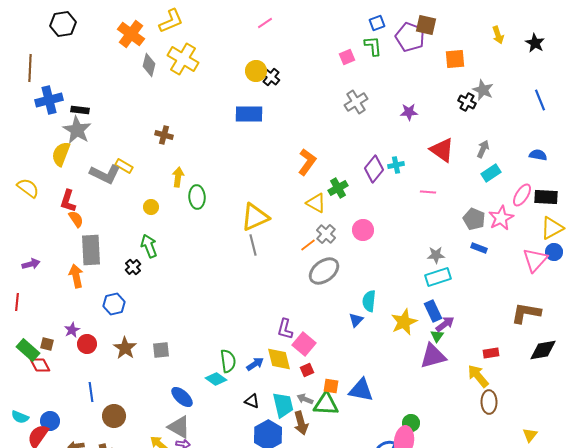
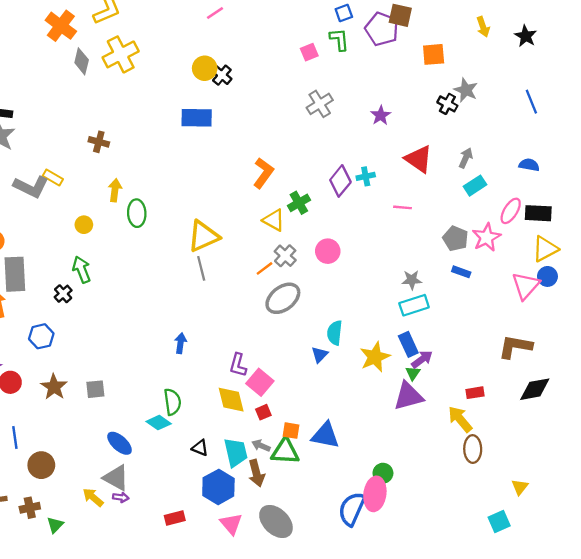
yellow cross: (183, 59) -> (121, 54), turned 32
purple star: (409, 112) -> (381, 115), turned -30
blue arrow: (255, 364) -> (180, 343), moved, turned -48

